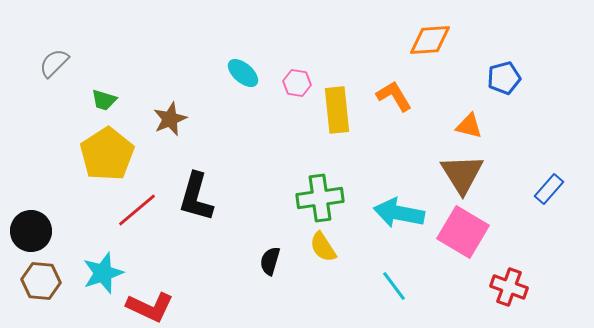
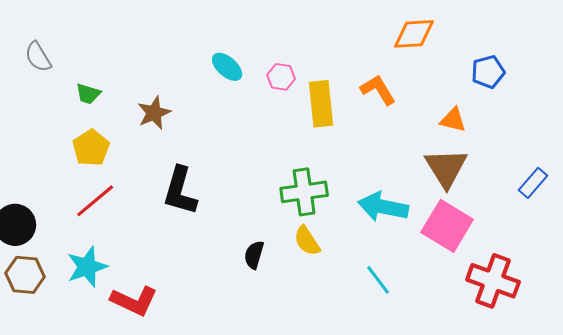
gray semicircle: (54, 63) -> (38, 57), turned -76
yellow pentagon: (107, 154) -> (91, 148), size x0.7
red line: (137, 210) -> (95, 201), moved
red cross: (509, 287) -> (493, 281), size x1.4

